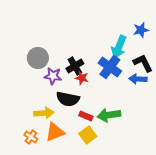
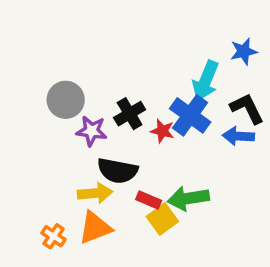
red star: (82, 78) -> (162, 131), moved
yellow arrow: (44, 113) -> (95, 193), moved
yellow square: (88, 135) -> (162, 219), moved

